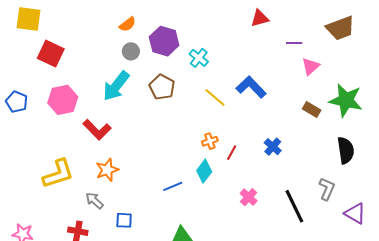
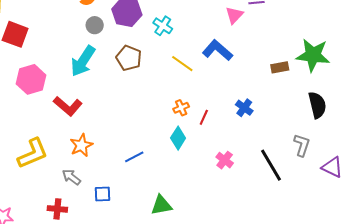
pink triangle: (311, 66) -> (234, 15), moved
brown rectangle: (312, 109) -> (280, 67), turned -36
blue line: (173, 186) -> (134, 157), moved

